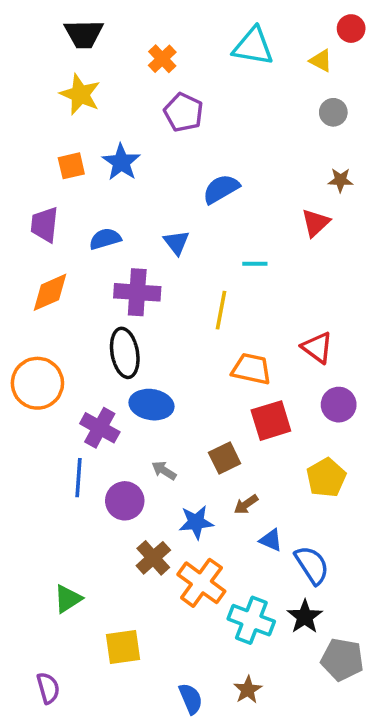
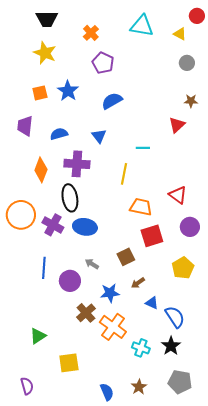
blue semicircle: (221, 189) -> (112, 101), moved
orange diamond: (50, 292) -> (41, 170), moved, turned -45
purple cross: (100, 428) -> (53, 225), moved
cyan cross: (251, 620) -> (141, 348), size x0.7
gray pentagon: (342, 659) -> (180, 382), moved

